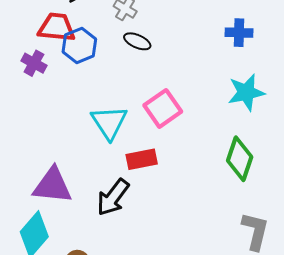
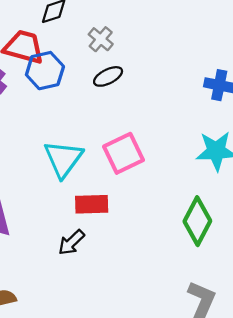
black ellipse: (137, 41) -> (108, 76), turned -60
black arrow: (113, 197) -> (71, 242), moved, size x0.7

